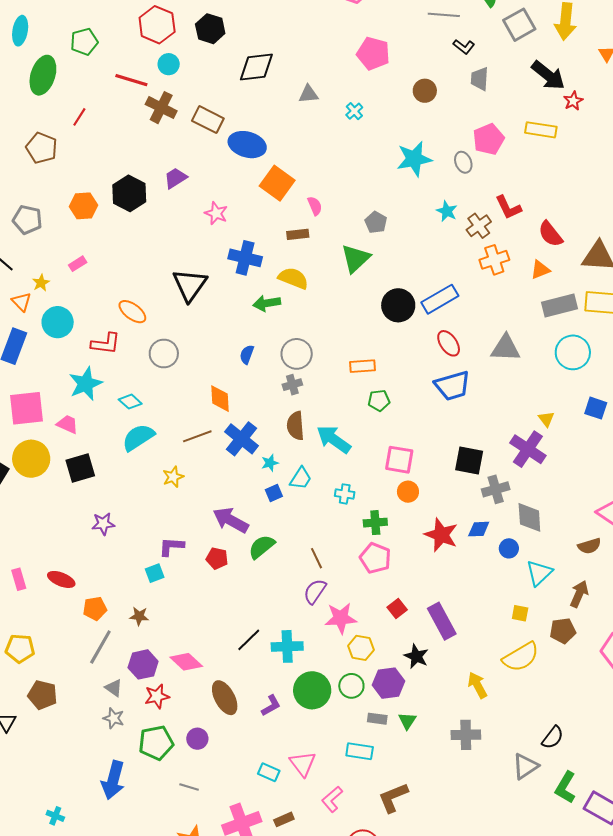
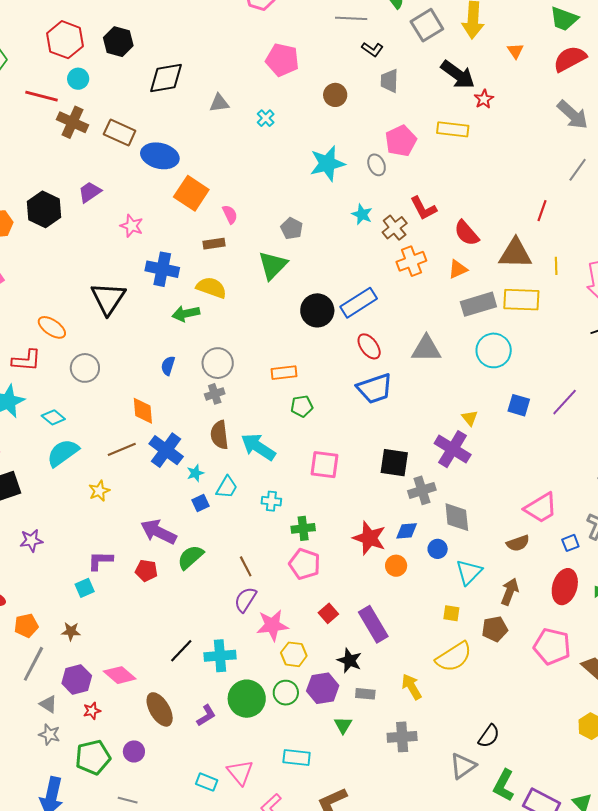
orange circle: (408, 492) -> (396, 566), moved
red star: (157, 696) -> (92, 711), size x0.7
gray rectangle: (377, 719) -> (365, 694), moved

